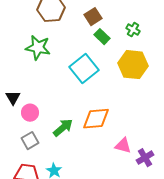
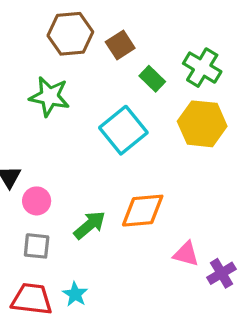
brown square: (93, 17) -> (120, 45), moved
green cross: (133, 30) -> (202, 68), size x1.6
gray square: (30, 141) -> (37, 246), turned 36

